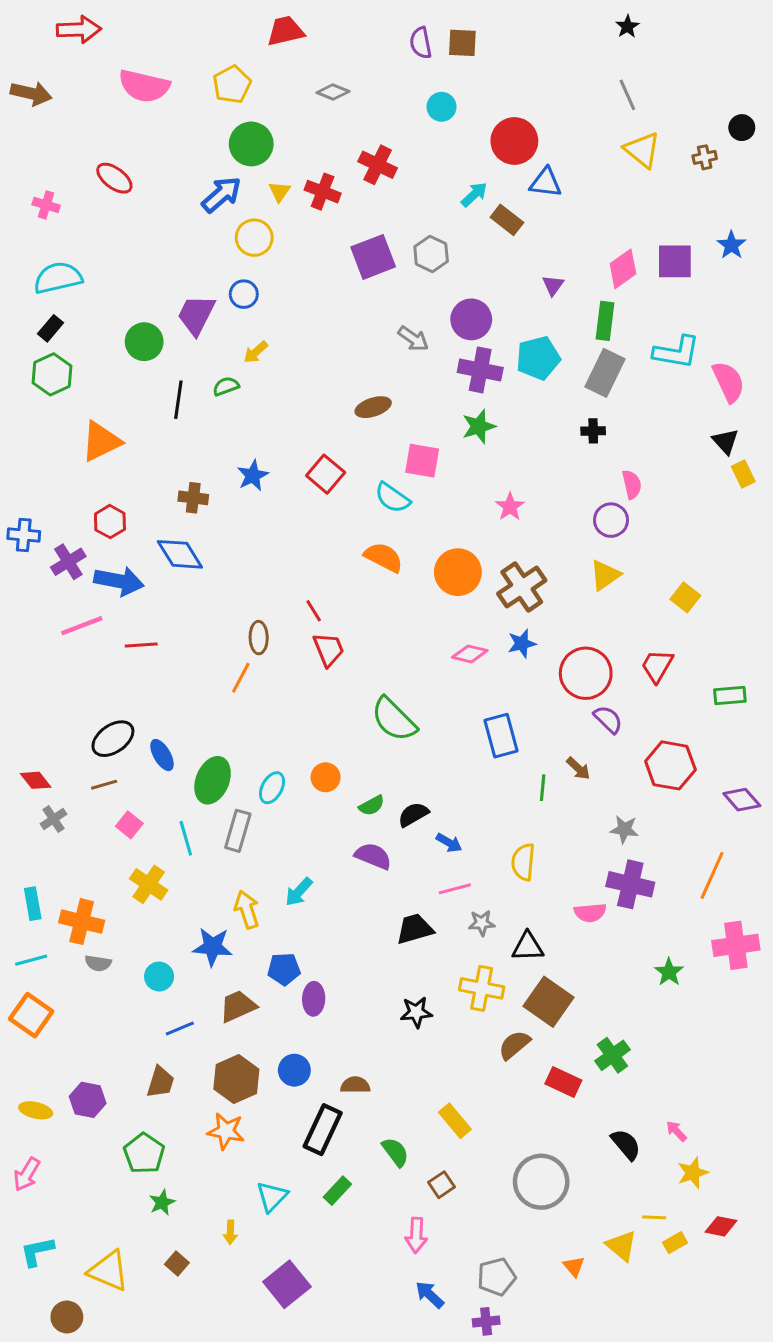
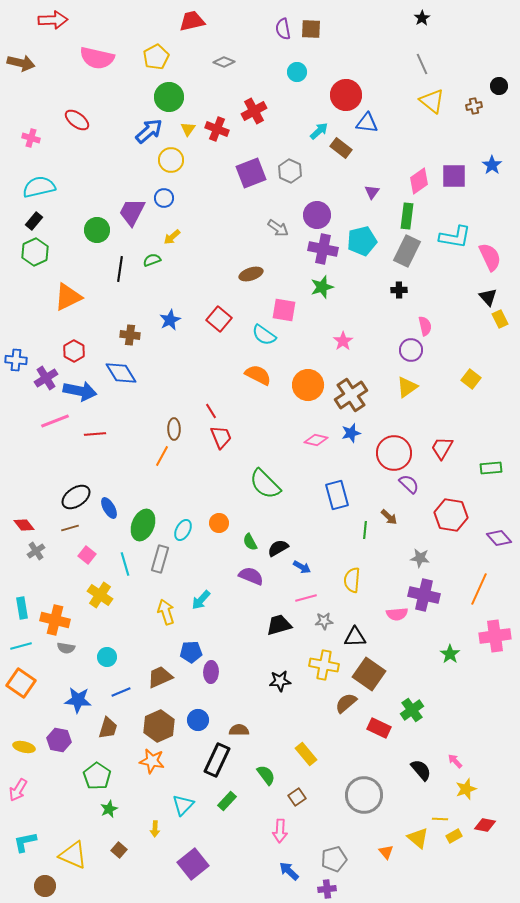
red cross: (378, 165) -> (254, 111), turned 35
yellow square: (685, 597) -> (471, 379), moved
green semicircle: (372, 806) -> (250, 542), turned 90
blue star: (213, 947) -> (78, 700), moved

